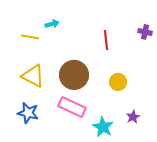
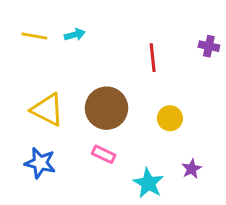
yellow line: (30, 37) -> (34, 36), moved
pink rectangle: (72, 107) -> (104, 154), size x0.6

